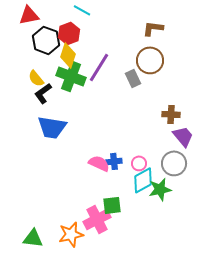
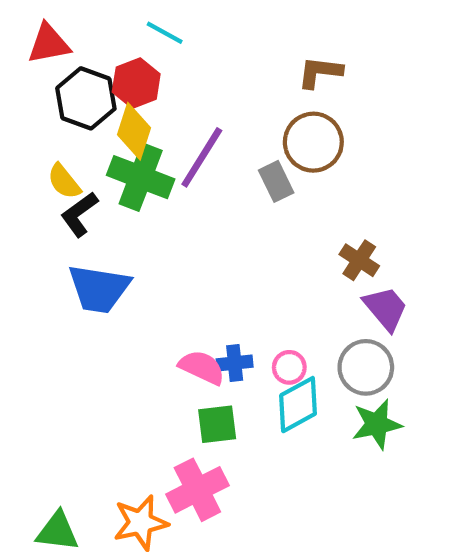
brown cross: (171, 114) -> (359, 260), turned 30
green star: (160, 189) -> (377, 424), moved
green square: (112, 205) -> (217, 424), moved

